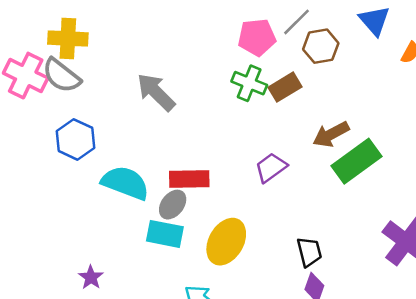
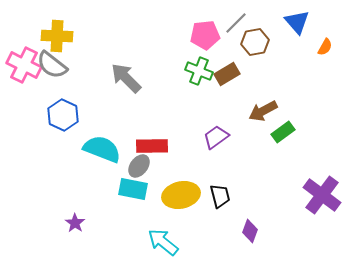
green rectangle: (357, 161) -> (283, 132), size x0.6
yellow ellipse: (226, 242) -> (181, 195), turned 48
black trapezoid: (309, 252) -> (220, 196), moved

